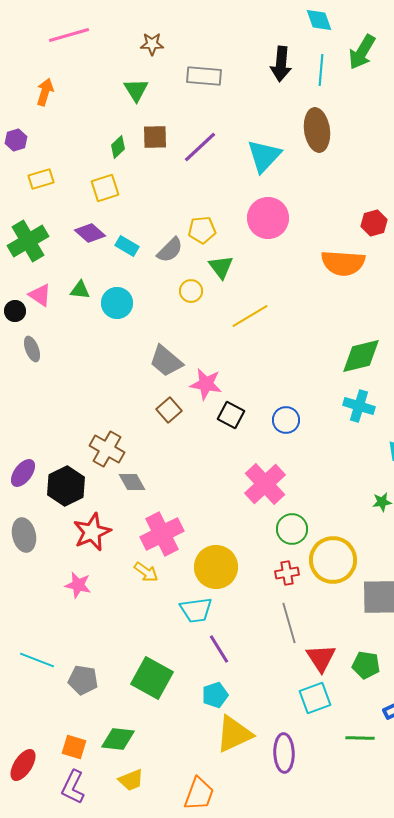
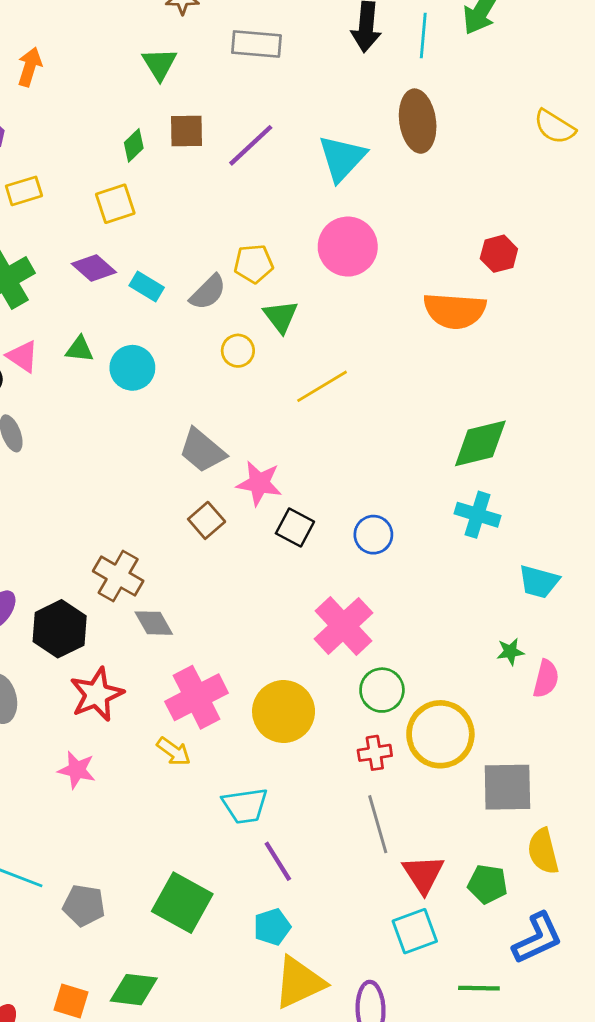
yellow circle: (216, 567) -> (284, 711), moved

